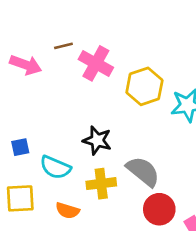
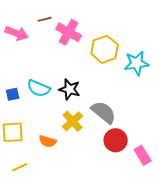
cyan semicircle: (55, 167) -> (39, 88), moved
yellow cross: (101, 184) -> (73, 121), turned -35

